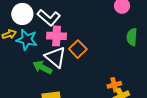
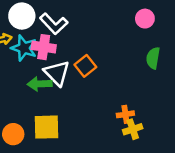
pink cross: (57, 36) -> (44, 47), moved
green arrow: (42, 67) -> (40, 84), turned -36

